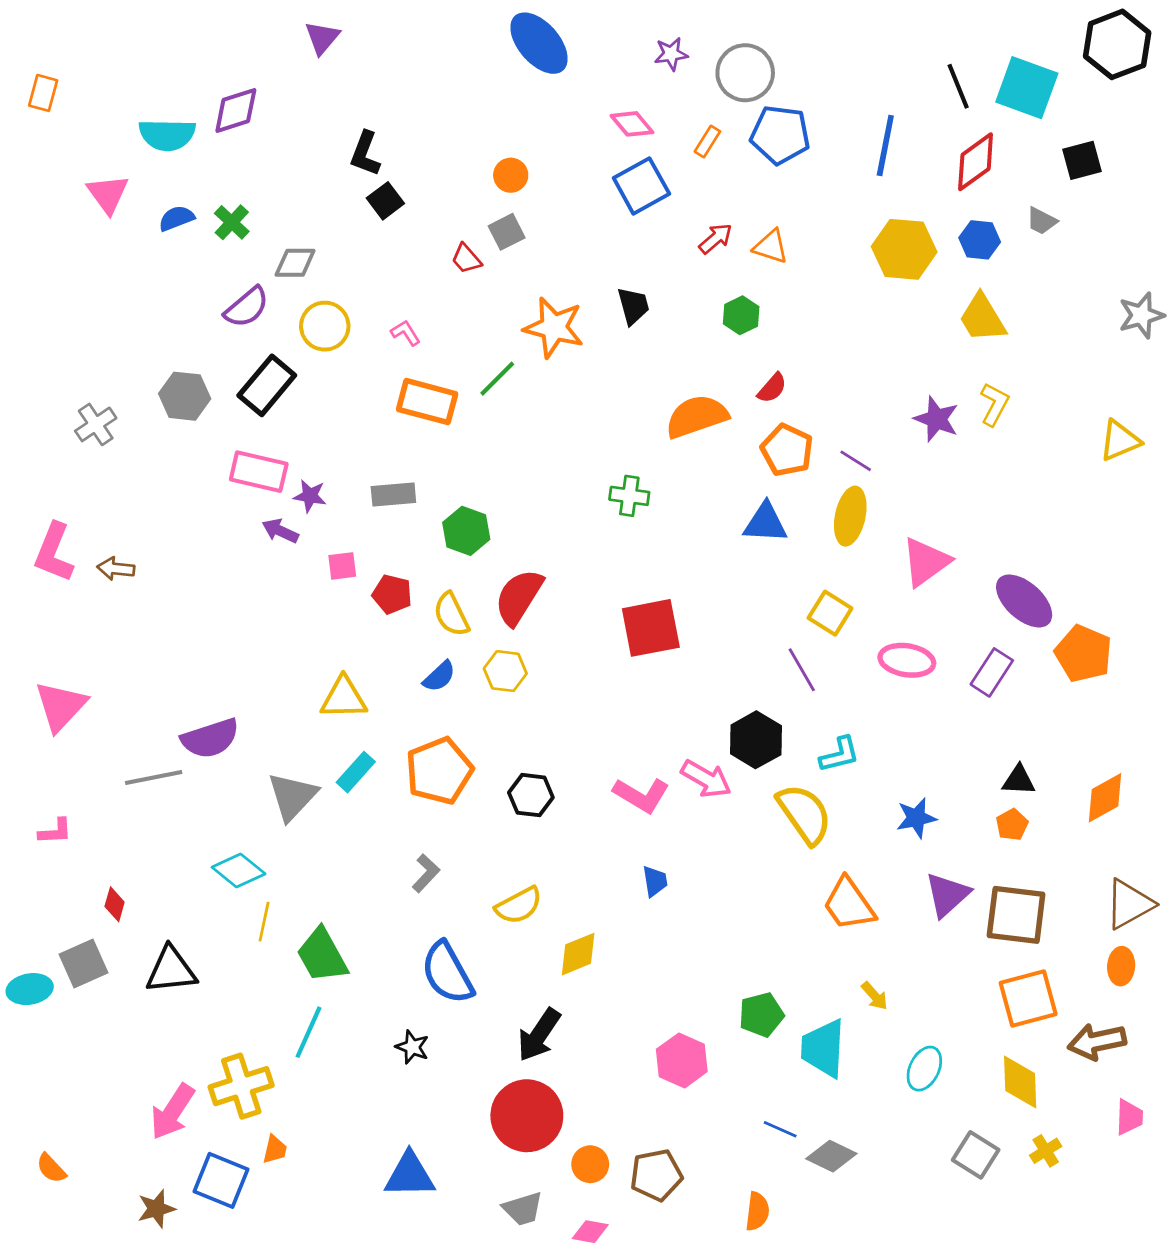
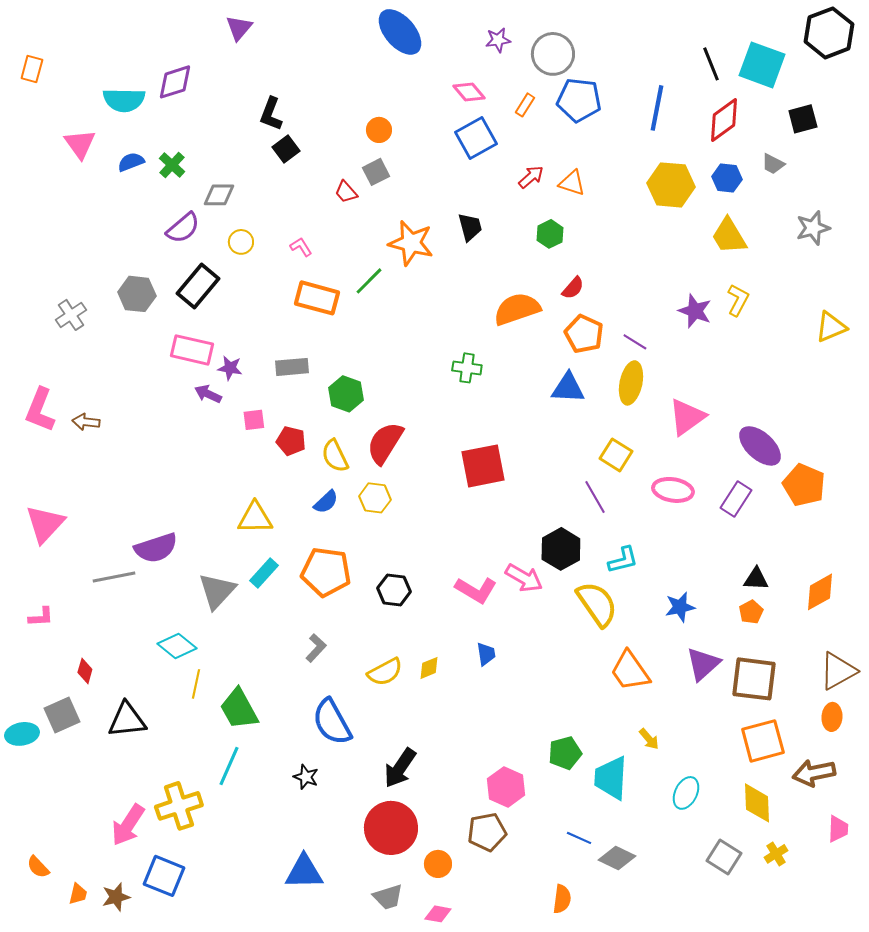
gray star: (1141, 315) -> (813, 228), moved
yellow circle: (325, 326) -> (241, 242), size x0.7
orange pentagon: (439, 771) -> (326, 572), turned 30
yellow diamond: (578, 954) -> (429, 668), moved, size x0.7
orange trapezoid: (275, 1149) -> (78, 894), moved
brown pentagon: (656, 1175) -> (487, 832), moved

